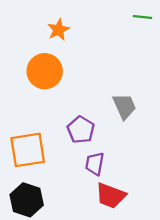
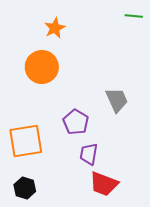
black hexagon: (27, 200) -> (25, 188), size x0.7

